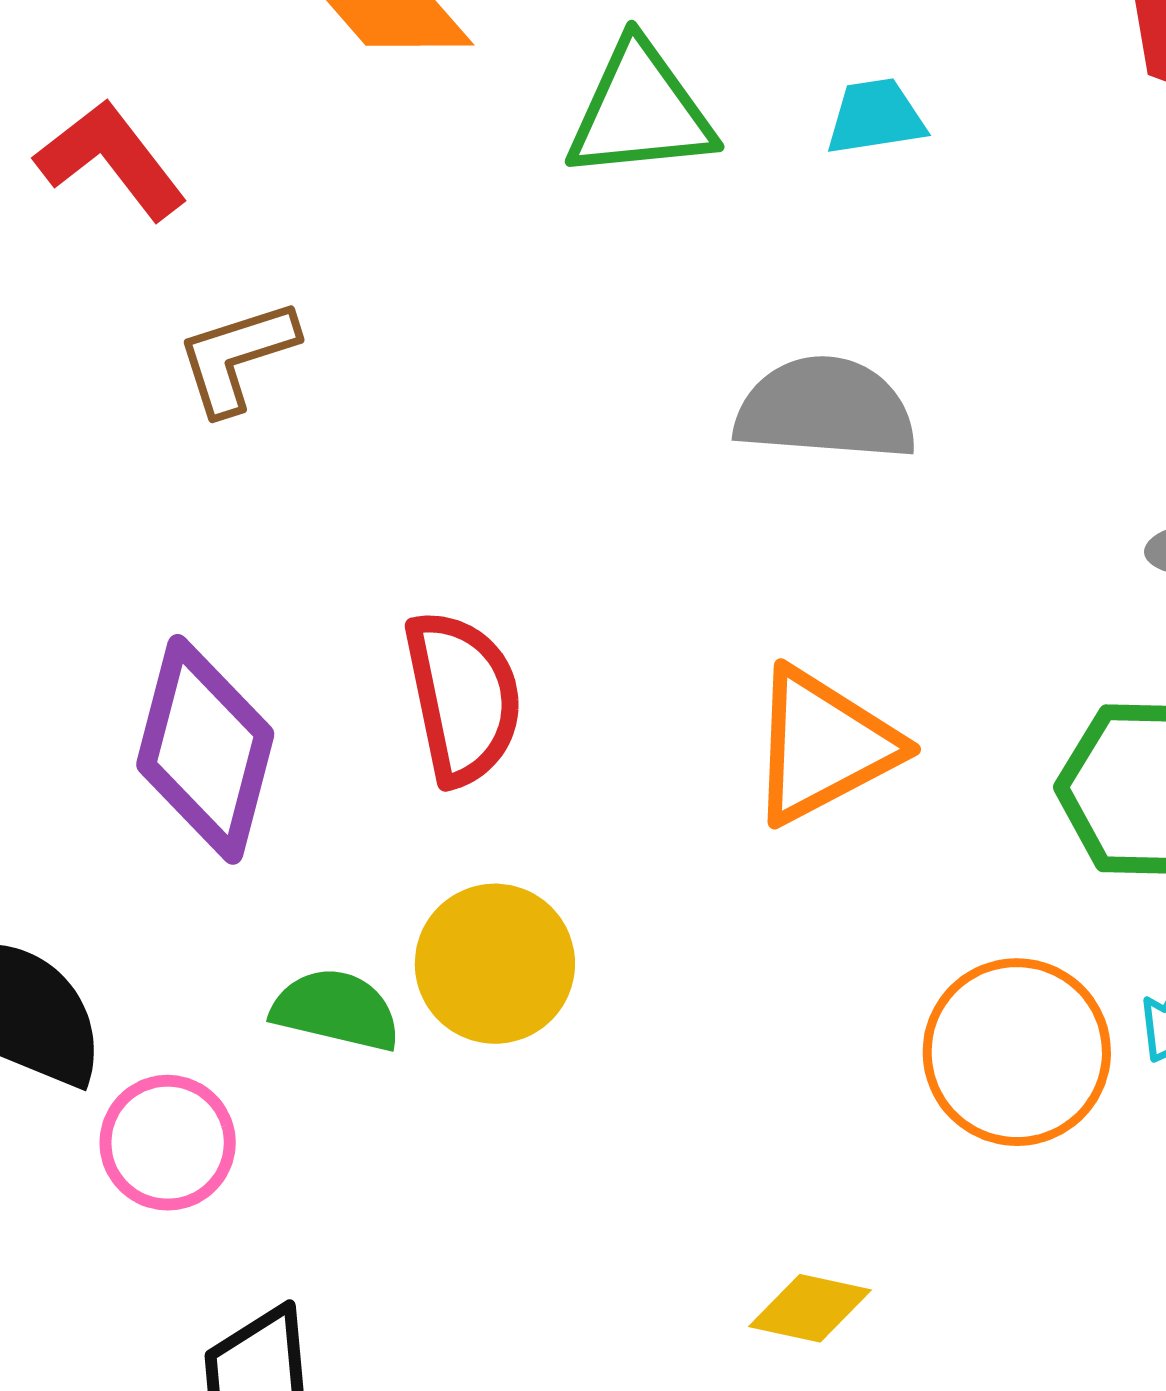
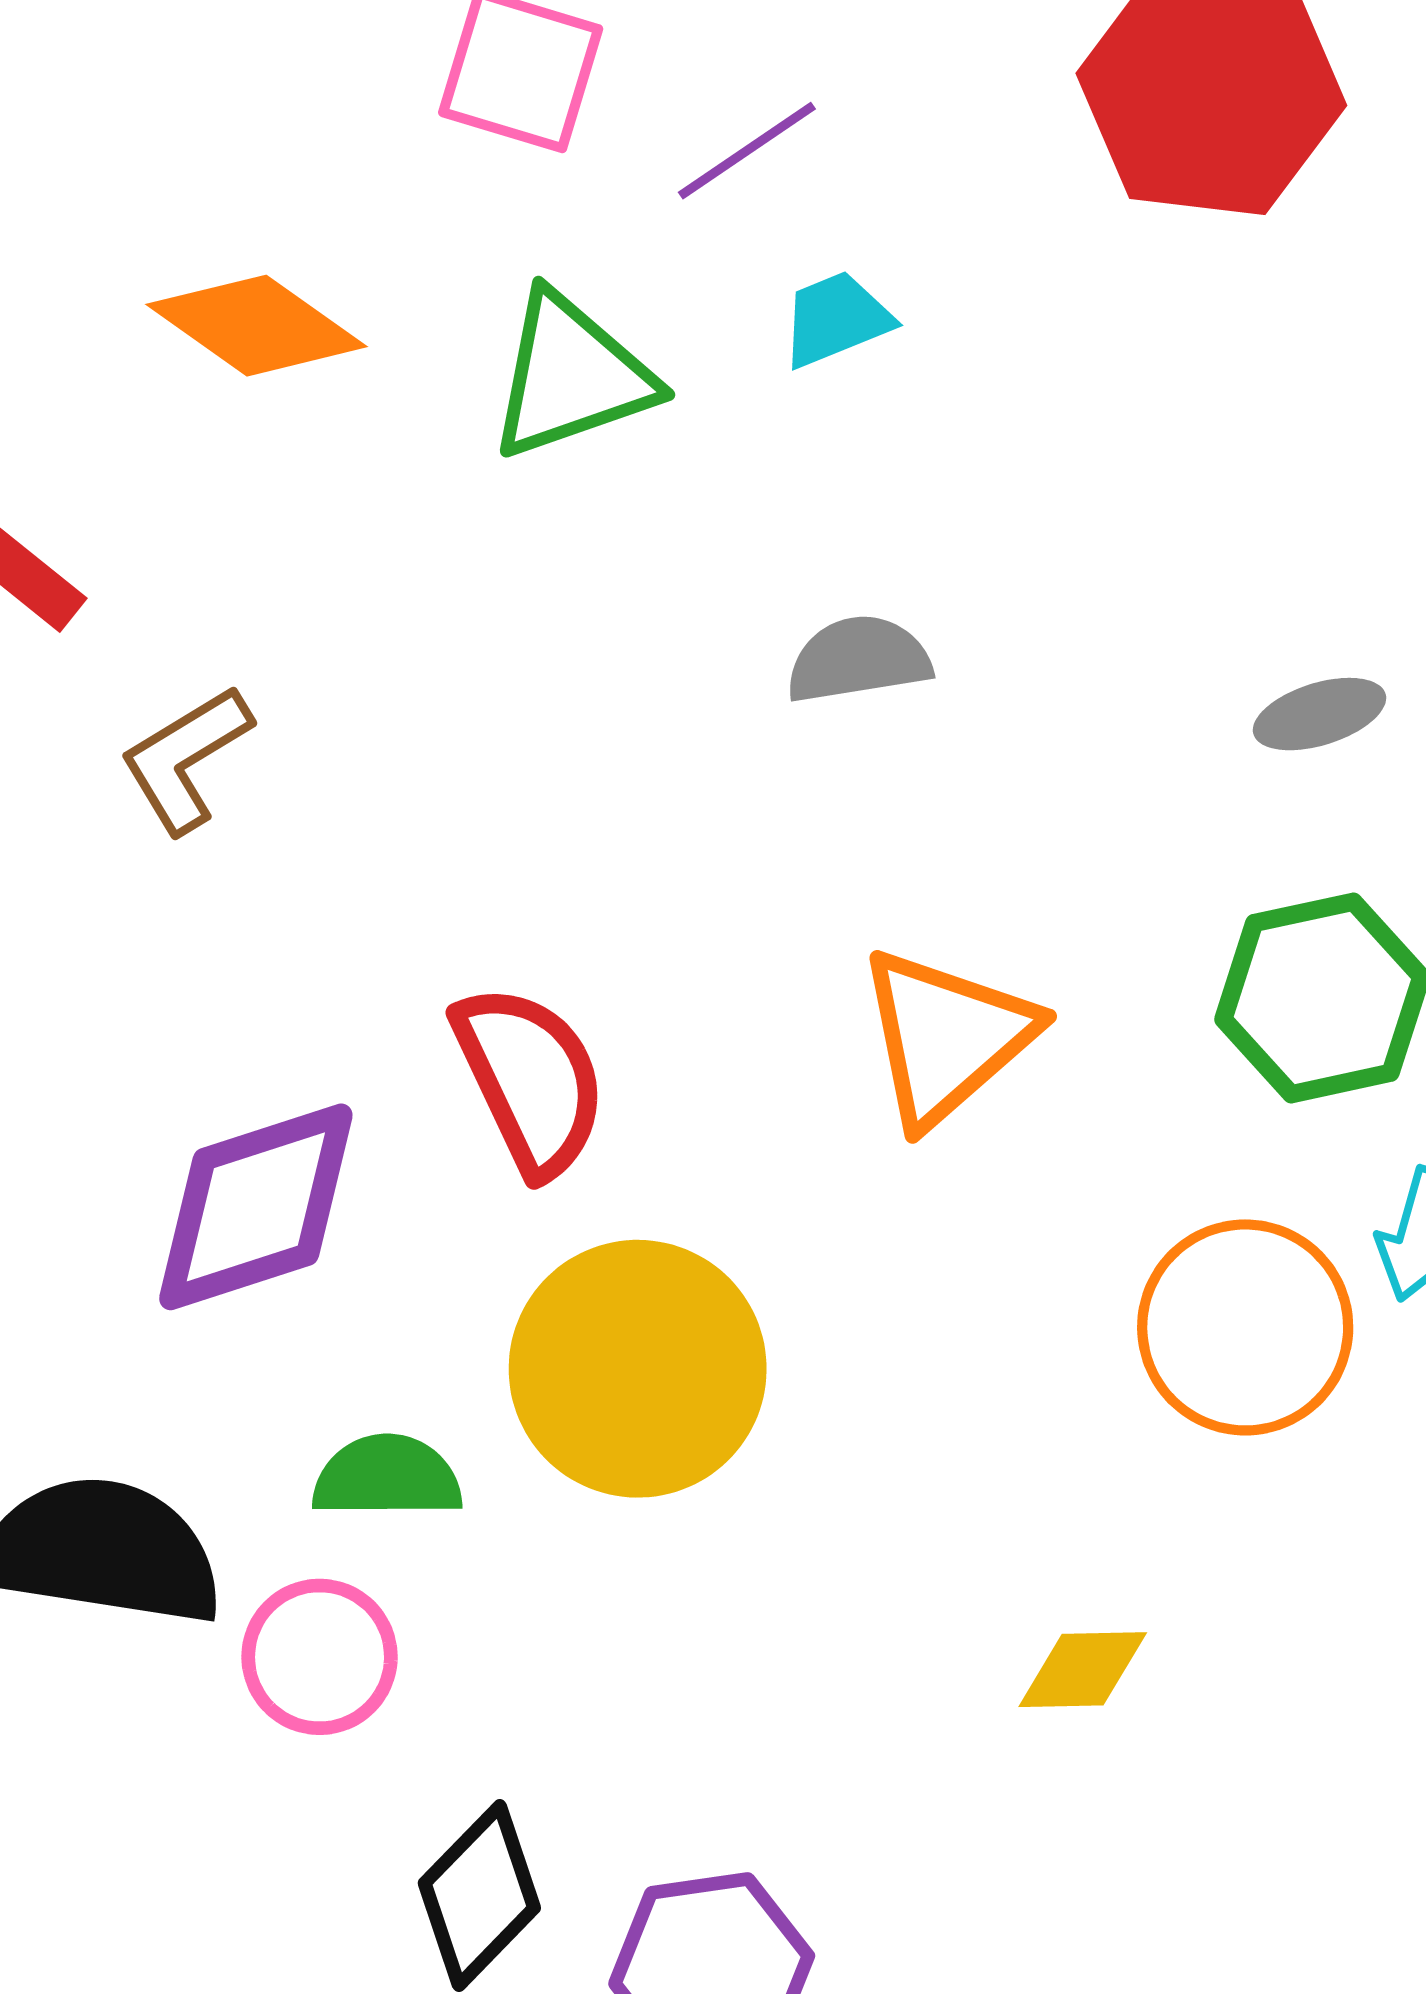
gray semicircle: (825, 409) -> (858, 659), size x0.7
purple diamond: (205, 749) -> (256, 1207), turned 71
yellow circle: (495, 964) -> (638, 1369), size x1.4
green semicircle: (336, 1010) -> (387, 1477), moved

